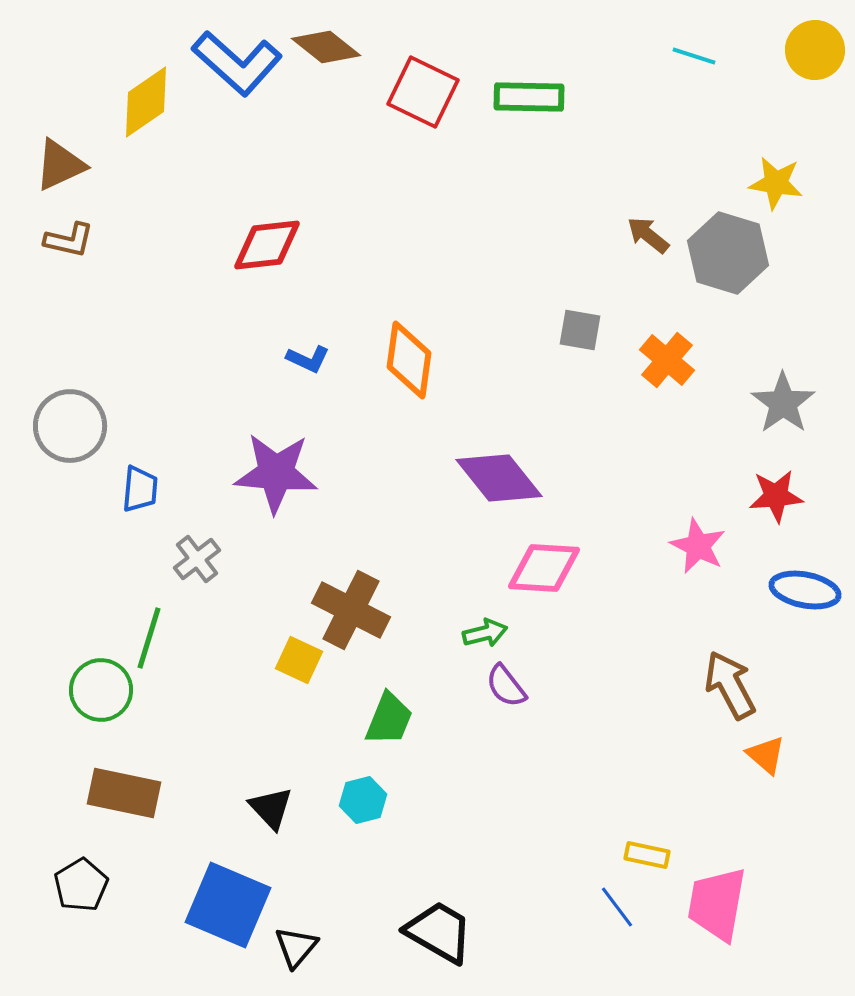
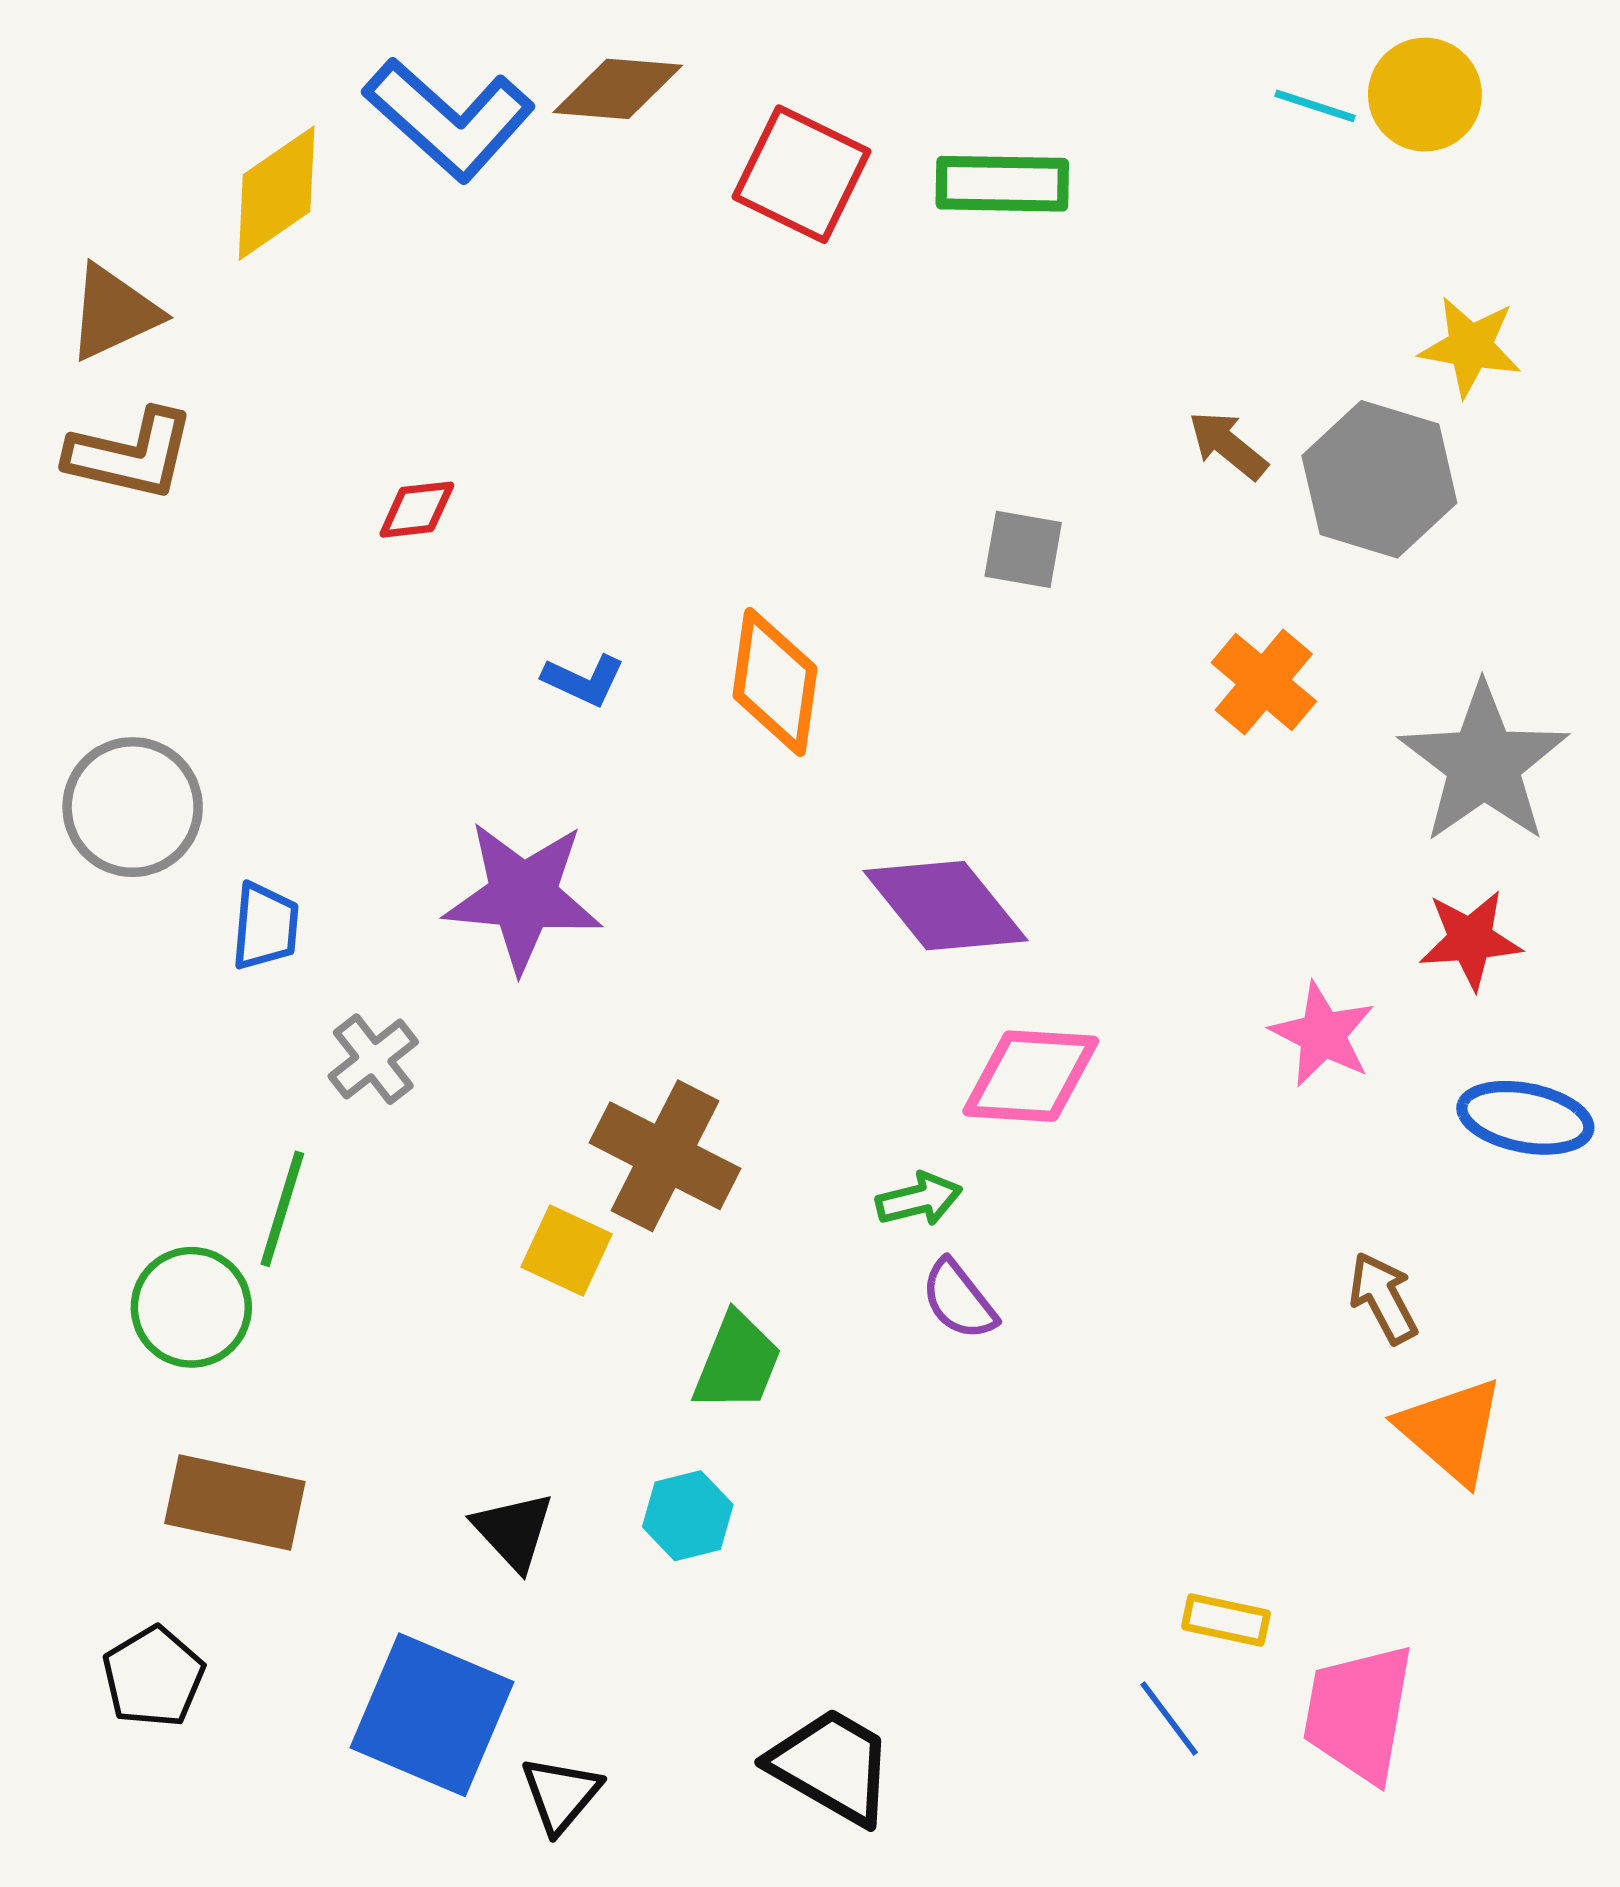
brown diamond: (326, 47) -> (618, 89), turned -34
yellow circle: (815, 50) -> (1425, 95), moved
brown L-shape: (69, 240) -> (131, 455), size x1.4
red diamond: (267, 245) -> (417, 510), moved, size x0.6
gray square: (580, 330) -> (1023, 549), moved
gray star: (783, 403) -> (1484, 763), size x1.4
brown arrow: (730, 685) -> (1383, 1298), size x0.7
orange triangle: (766, 755) -> (1451, 1430), size x1.5

